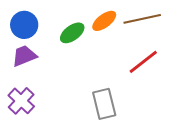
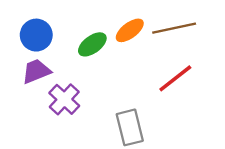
purple cross: (21, 101) -> (64, 99), moved

